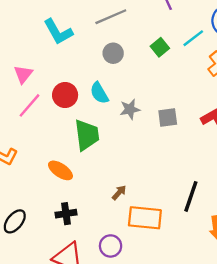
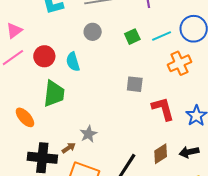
gray star: (130, 109) -> (88, 134), moved, turned -30
gray square: (168, 117) -> (135, 84), moved
black cross: (66, 214) -> (42, 158), moved, size x1.6

